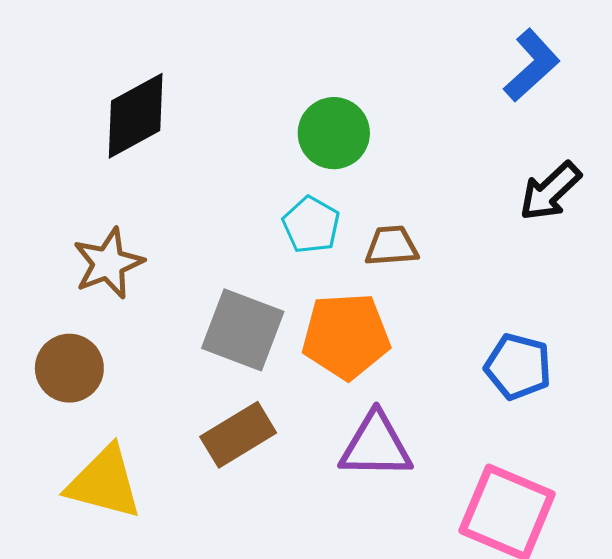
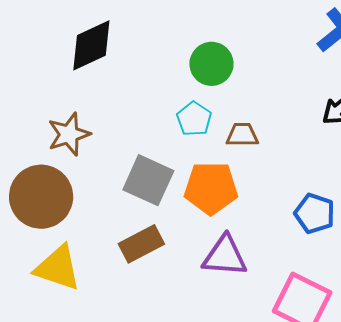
brown circle: (69, 368) -> (41, 197), size x1.5

